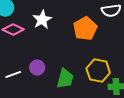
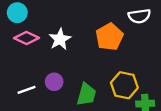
white star: (42, 20) -> (60, 39), moved

